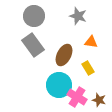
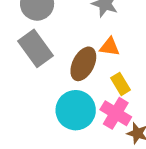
orange triangle: (91, 42) -> (110, 47), moved
pink cross: (77, 97) -> (116, 113), moved

